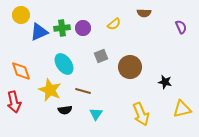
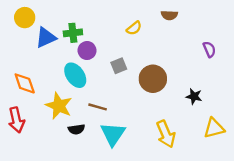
purple semicircle: (181, 27) -> (209, 49), moved
purple circle: (83, 28) -> (87, 51), moved
cyan triangle: (96, 114) -> (113, 134), size x1.6

